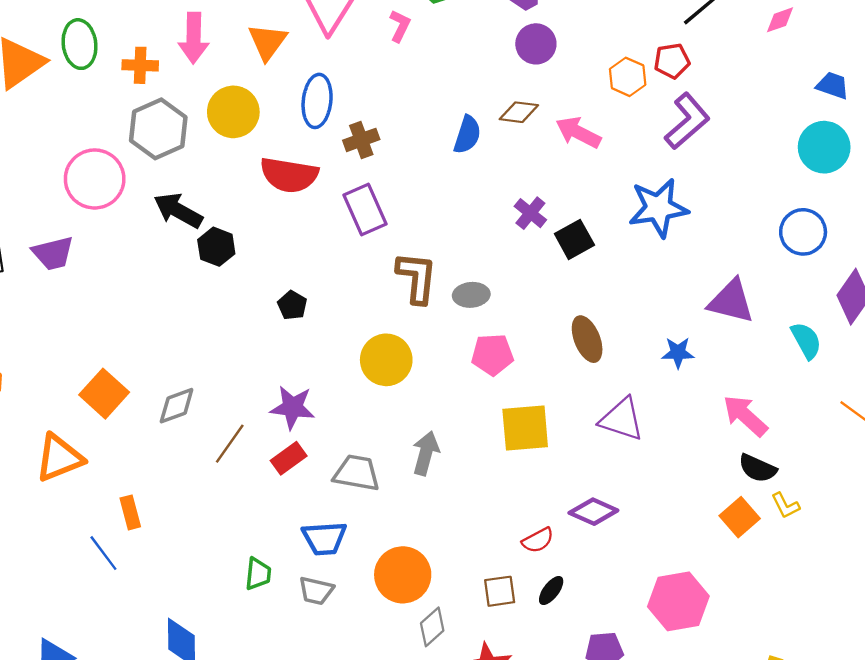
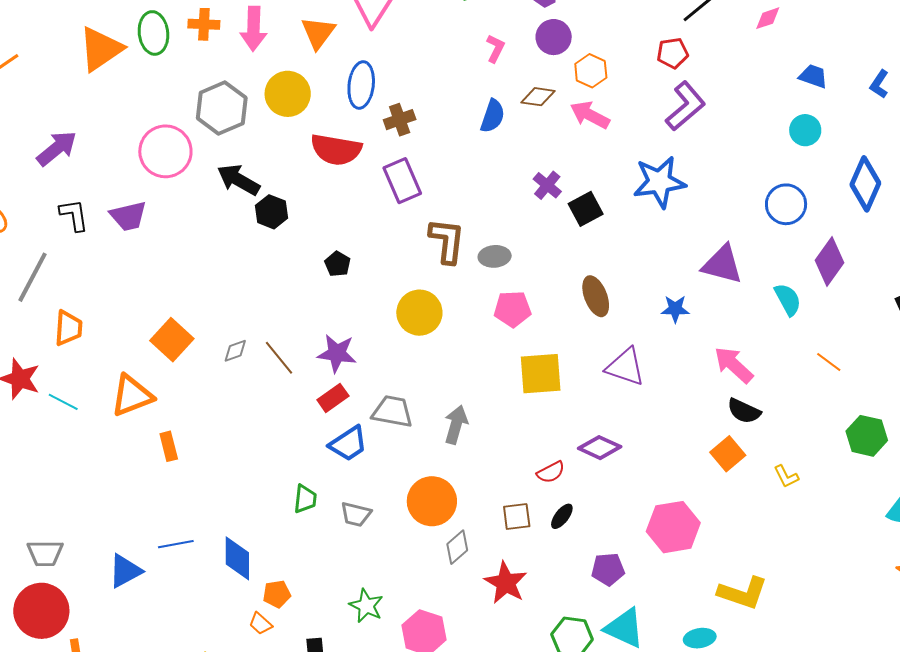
pink L-shape: (400, 26) -> (495, 48), moved
orange cross: (140, 65) -> (204, 24), moved
orange hexagon: (628, 77) -> (591, 71), moved
cyan circle: (824, 147) -> (805, 130), size x0.7
gray diamond: (177, 406) -> (235, 351), size x0.7
brown line: (230, 444) -> (279, 358), moved, turned -75
gray arrow: (426, 453) -> (456, 425), moved
yellow L-shape: (785, 506) -> (786, 476), moved
orange rectangle: (130, 512) -> (169, 446), moved
blue trapezoid: (324, 538) -> (348, 444), moved, turned -30
blue line: (103, 553) -> (176, 544), moved, turned -64

